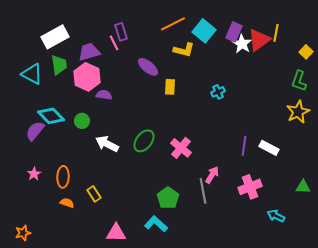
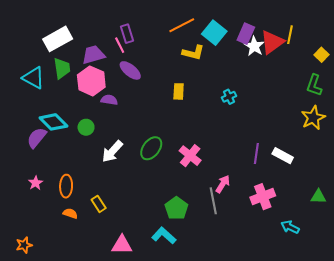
purple ellipse: (148, 67) -> (130, 70), moved
white arrow: (107, 144) -> (112, 151), turned -75

